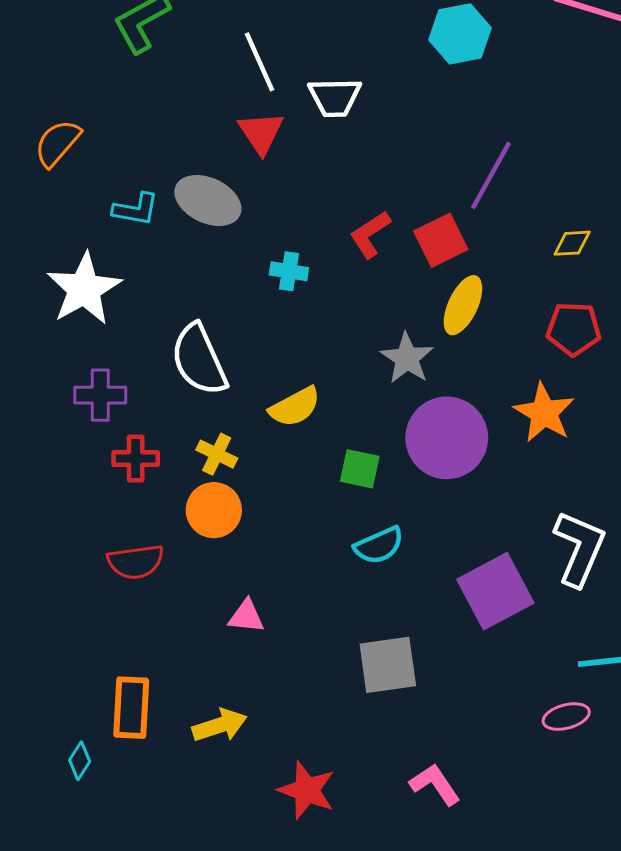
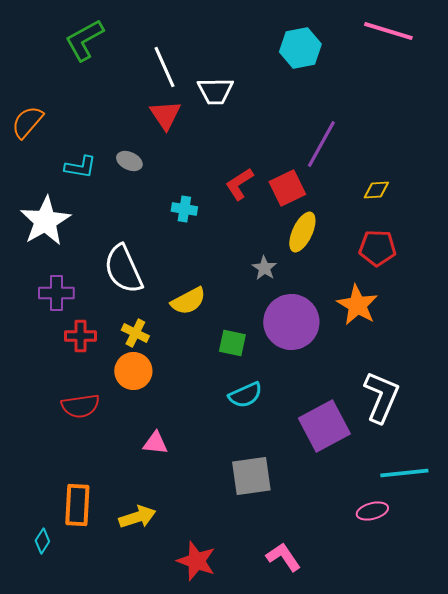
gray ellipse: (208, 200) -> (129, 161), size x0.6
gray star: (407, 358) -> (264, 268), size x0.7

